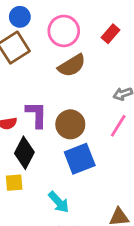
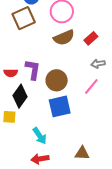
red rectangle: (110, 34) -> (91, 38), moved

